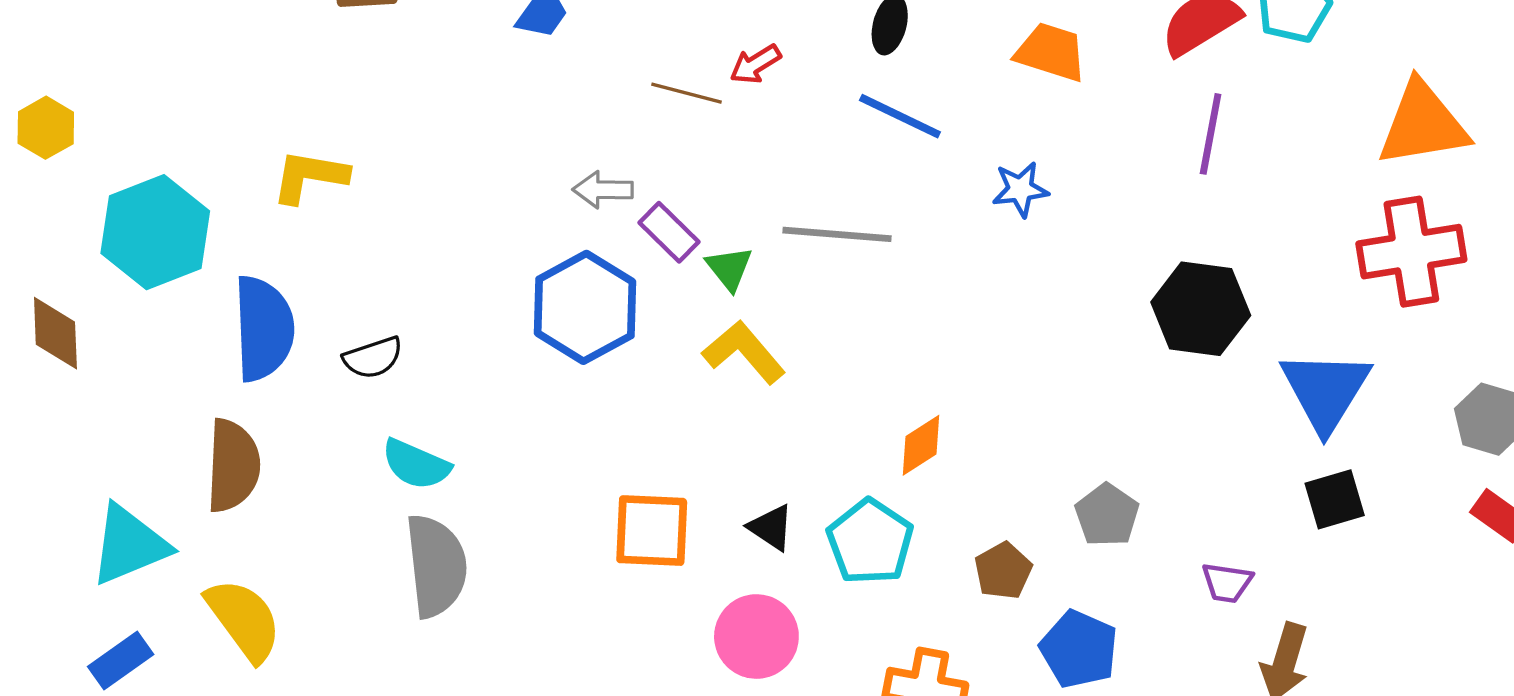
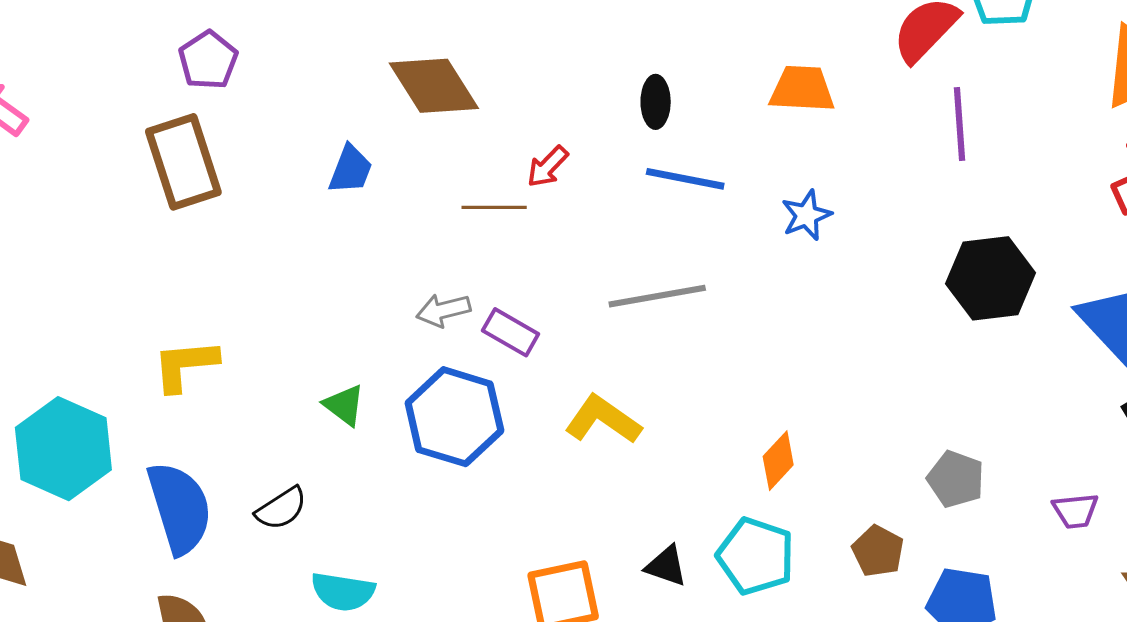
green triangle: (729, 268) -> (344, 405), moved

